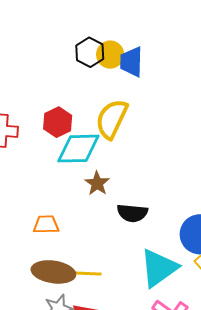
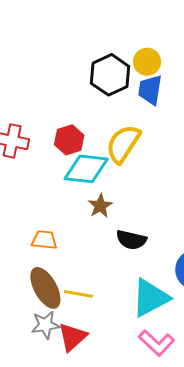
black hexagon: (90, 52) -> (110, 75), size x1.4
yellow circle: (110, 55) -> (147, 62), moved
brown ellipse: (53, 272) -> (45, 288), turned 45

